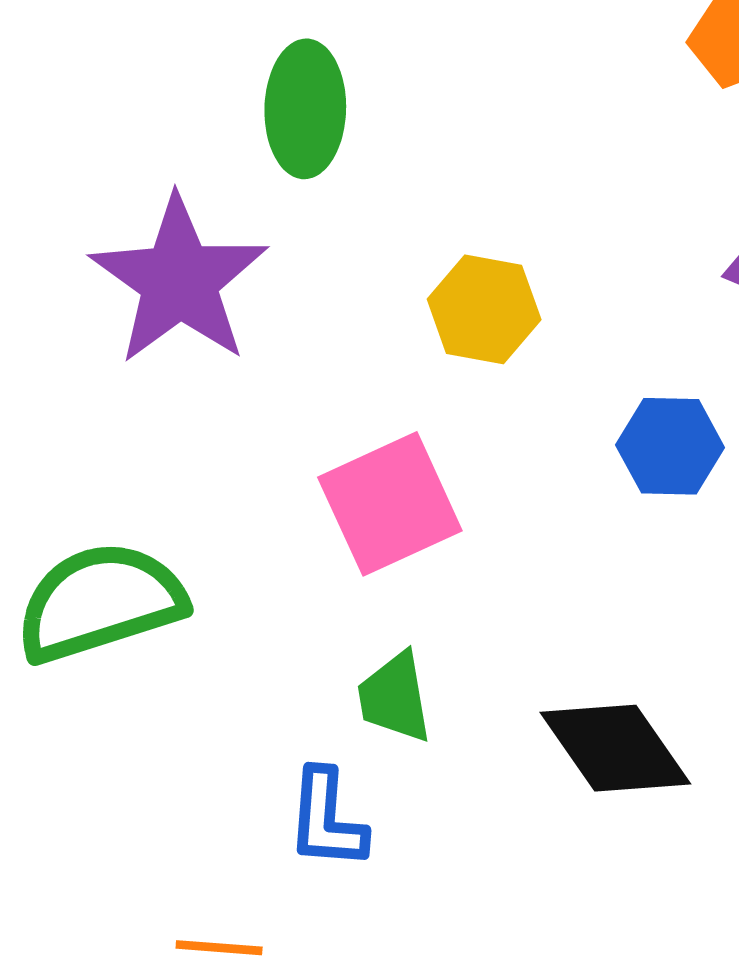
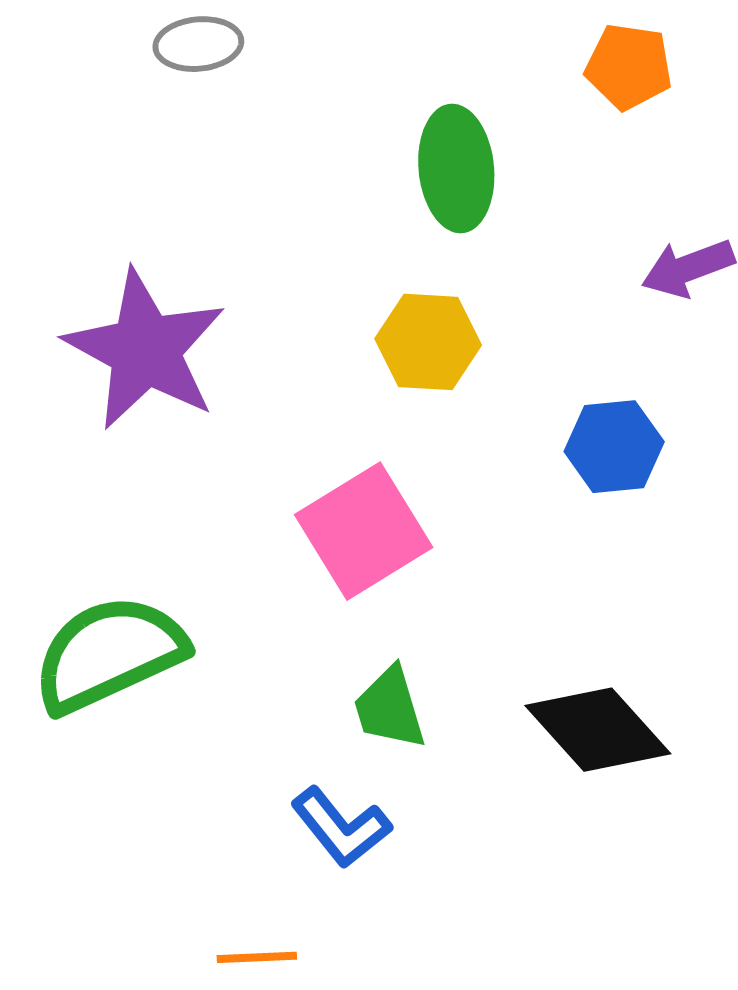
green ellipse: (305, 109) -> (456, 168), moved
blue L-shape: (327, 819) -> (341, 827), turned -36

